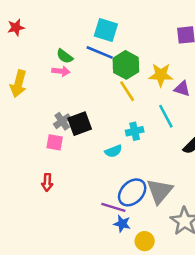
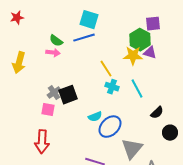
blue line: (100, 52) -> (84, 38), turned -40
green hexagon: (126, 65) -> (140, 40), moved
purple triangle: (182, 89) -> (150, 53), moved
cyan cross: (135, 131) -> (112, 87), moved, turned 32
red arrow: (47, 182) -> (42, 142), size x1.6
blue ellipse: (132, 192) -> (110, 127), moved

